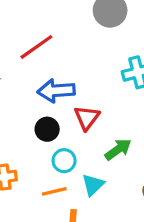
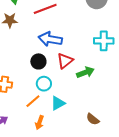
green arrow: (118, 149) -> (85, 72), moved
orange line: (54, 191) -> (33, 101), turned -42

